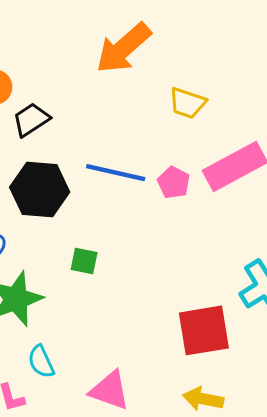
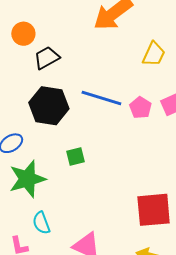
yellow trapezoid: (187, 103) -> (154, 54), turned -88
green square: (84, 261) -> (76, 157), turned -30

